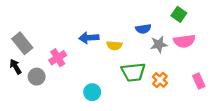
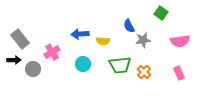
blue semicircle: (143, 29) -> (129, 26), turned 72
pink semicircle: (184, 41) -> (180, 41), moved
black arrow: (16, 67) -> (14, 60), turned 120
cyan circle: (92, 92) -> (83, 64), moved

